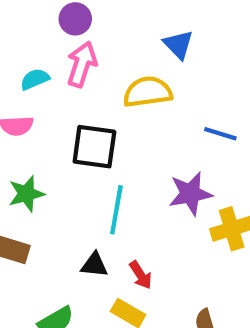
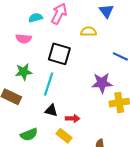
yellow semicircle: (148, 92) -> (89, 31), size x0.7
cyan line: (116, 210) -> (49, 84), moved
red arrow: (141, 275) -> (73, 118), turned -64

